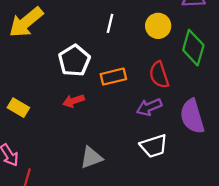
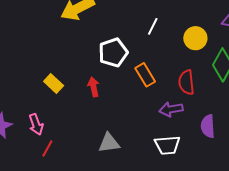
orange rectangle: (113, 77) -> (145, 75), turned 60
red arrow: (73, 101) -> (94, 87), moved, turned 84
purple semicircle: (192, 116) -> (208, 126), size x0.7

